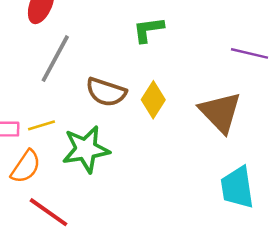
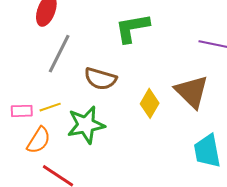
green L-shape: (148, 30) -> (132, 28), size x1.4
yellow diamond: (153, 100) -> (150, 103), moved

